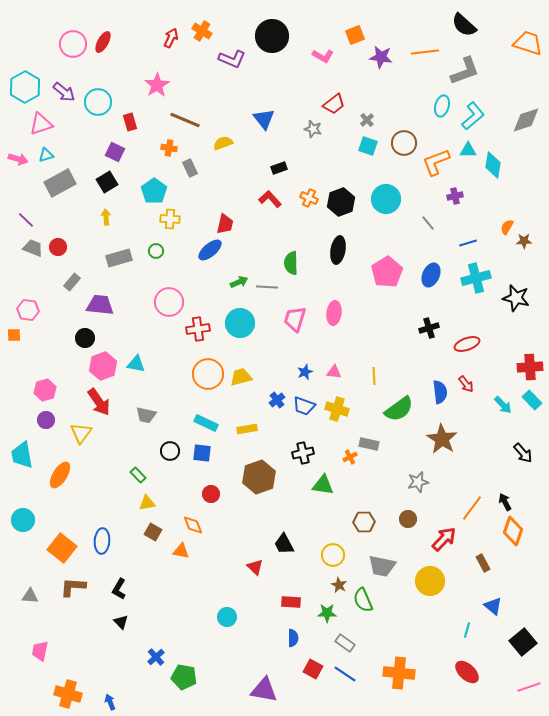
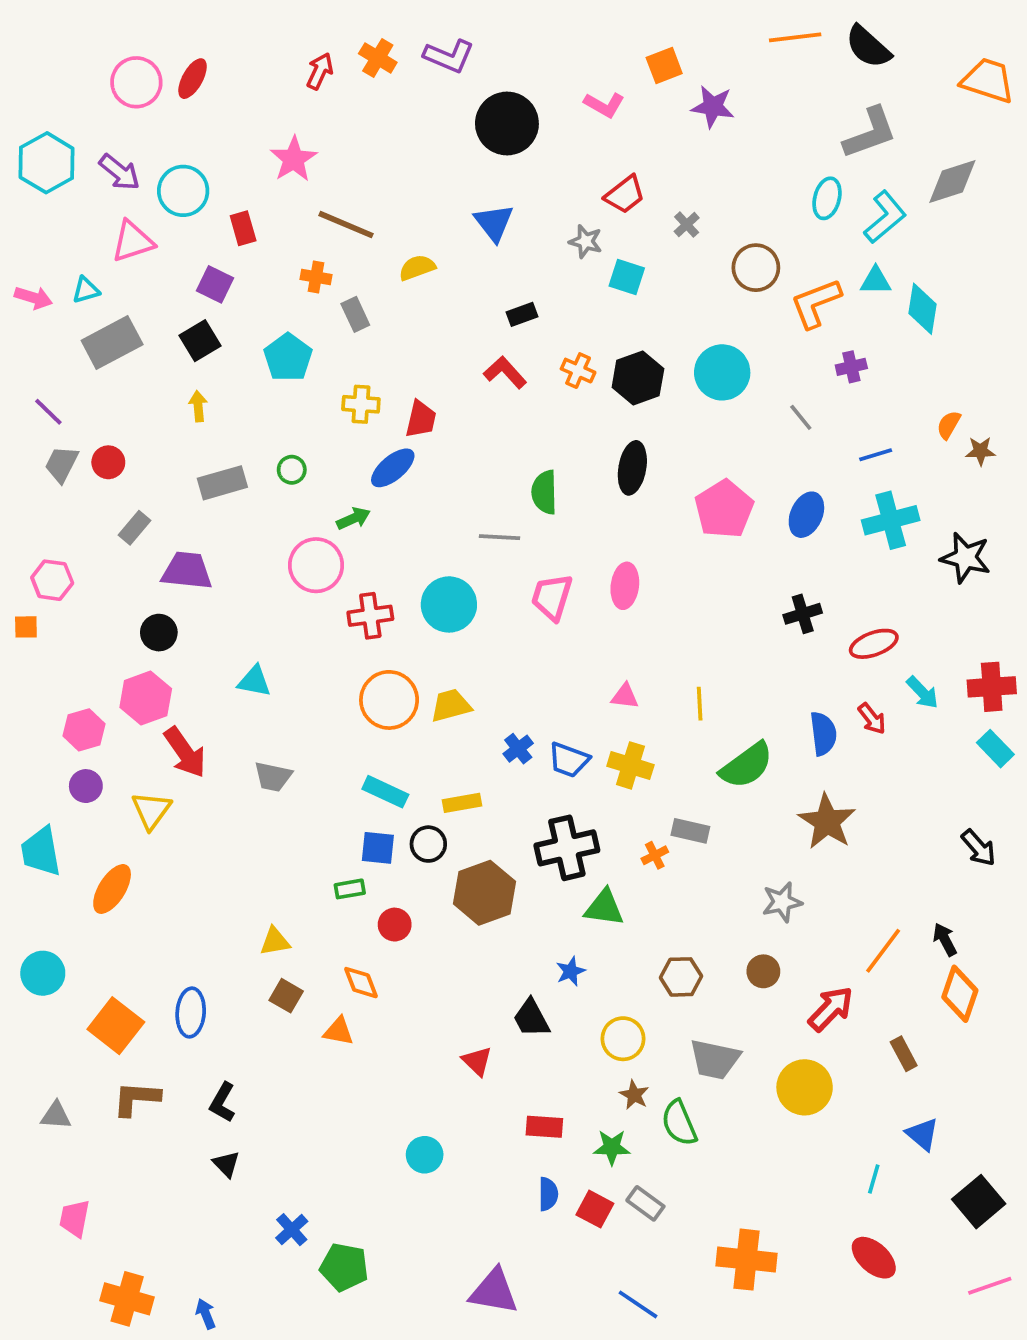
black circle: (272, 36) -> (507, 123), moved
orange line: (425, 52) -> (795, 37), moved
purple L-shape: (232, 59) -> (449, 56), moved
gray diamond: (526, 120) -> (952, 182), moved
pink triangle: (41, 124) -> (133, 241), moved
cyan square: (368, 146) -> (627, 277), moved
yellow cross: (170, 219) -> (361, 404), moved
gray trapezoid: (33, 248) -> (62, 464), turned -85
green arrow: (239, 282) -> (353, 518), moved
pink hexagon: (103, 366) -> (146, 698), moved
blue star: (305, 372) -> (571, 971), moved
cyan arrow: (503, 405) -> (922, 692), moved
black circle: (170, 451) -> (428, 844), moved
black cross: (303, 453) -> (567, 848), size x1.5
green rectangle: (138, 475) -> (350, 889), moved, turned -56
red square: (313, 669) -> (595, 1209), moved
blue line: (345, 674) -> (638, 1304), moved

